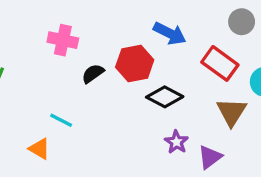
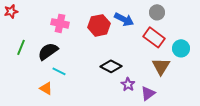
gray circle: (242, 22) -> (157, 12), moved
red hexagon: (135, 63) -> (99, 25), moved
black semicircle: (93, 74) -> (48, 51), moved, size x1.5
black diamond: (165, 97) -> (111, 66), moved

